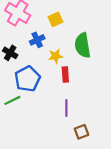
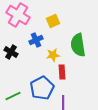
blue pentagon: (27, 79) -> (42, 88), moved

